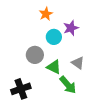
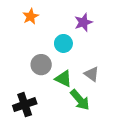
orange star: (46, 14) -> (31, 16), moved
purple star: (71, 28) -> (83, 22), moved

